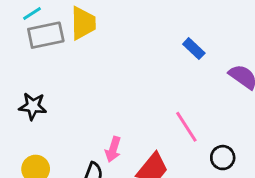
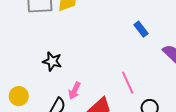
black star: (33, 106) -> (52, 61), moved

